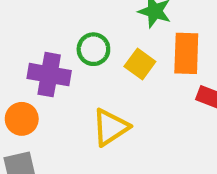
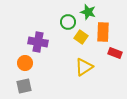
green circle: (93, 49) -> (68, 22), moved
yellow triangle: (110, 127) -> (84, 67), moved

